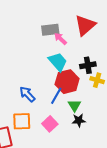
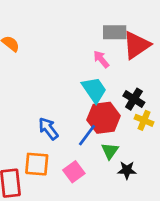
gray rectangle: (50, 30) -> (115, 32), moved
black cross: (88, 65) -> (134, 99), turned 35
black star: (79, 120) -> (127, 170), moved

